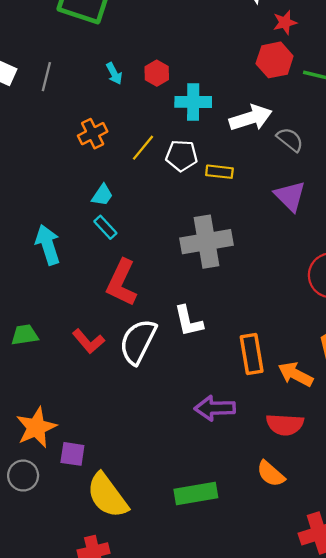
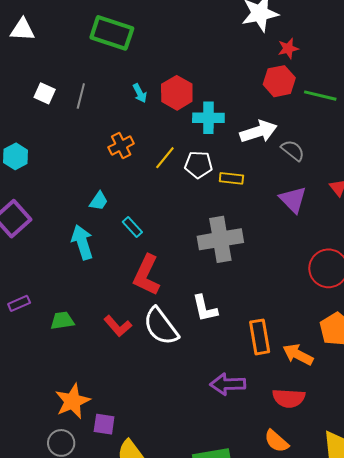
red hexagon: (157, 73) -> (177, 93), size x1.5
cyan trapezoid: (102, 195) -> (99, 201), moved
white semicircle: (138, 342) -> (161, 326), turned -63

